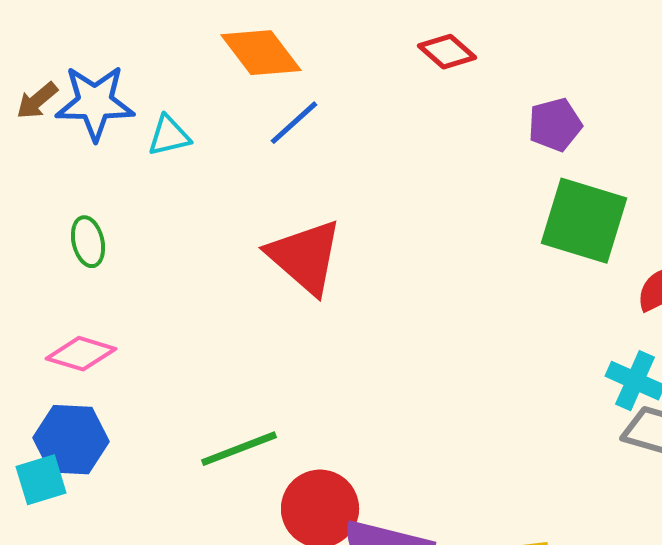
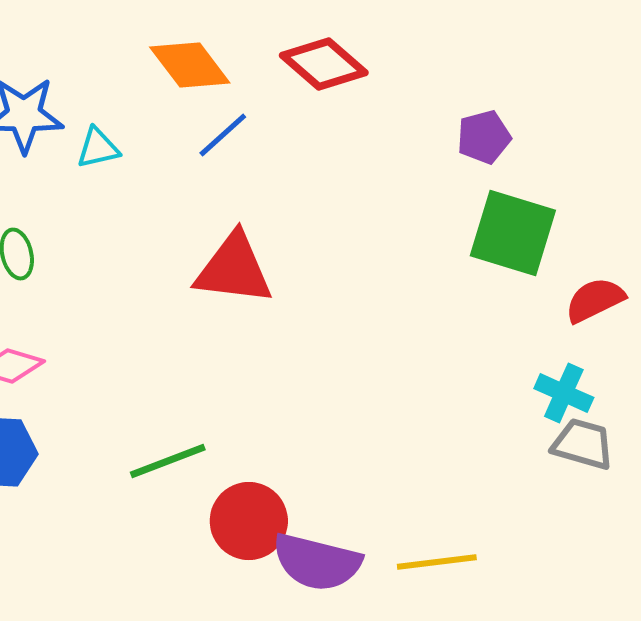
red diamond: (447, 52) -> (324, 64), moved, size x1.5
red triangle: (305, 257) -> (234, 269), turned -34

